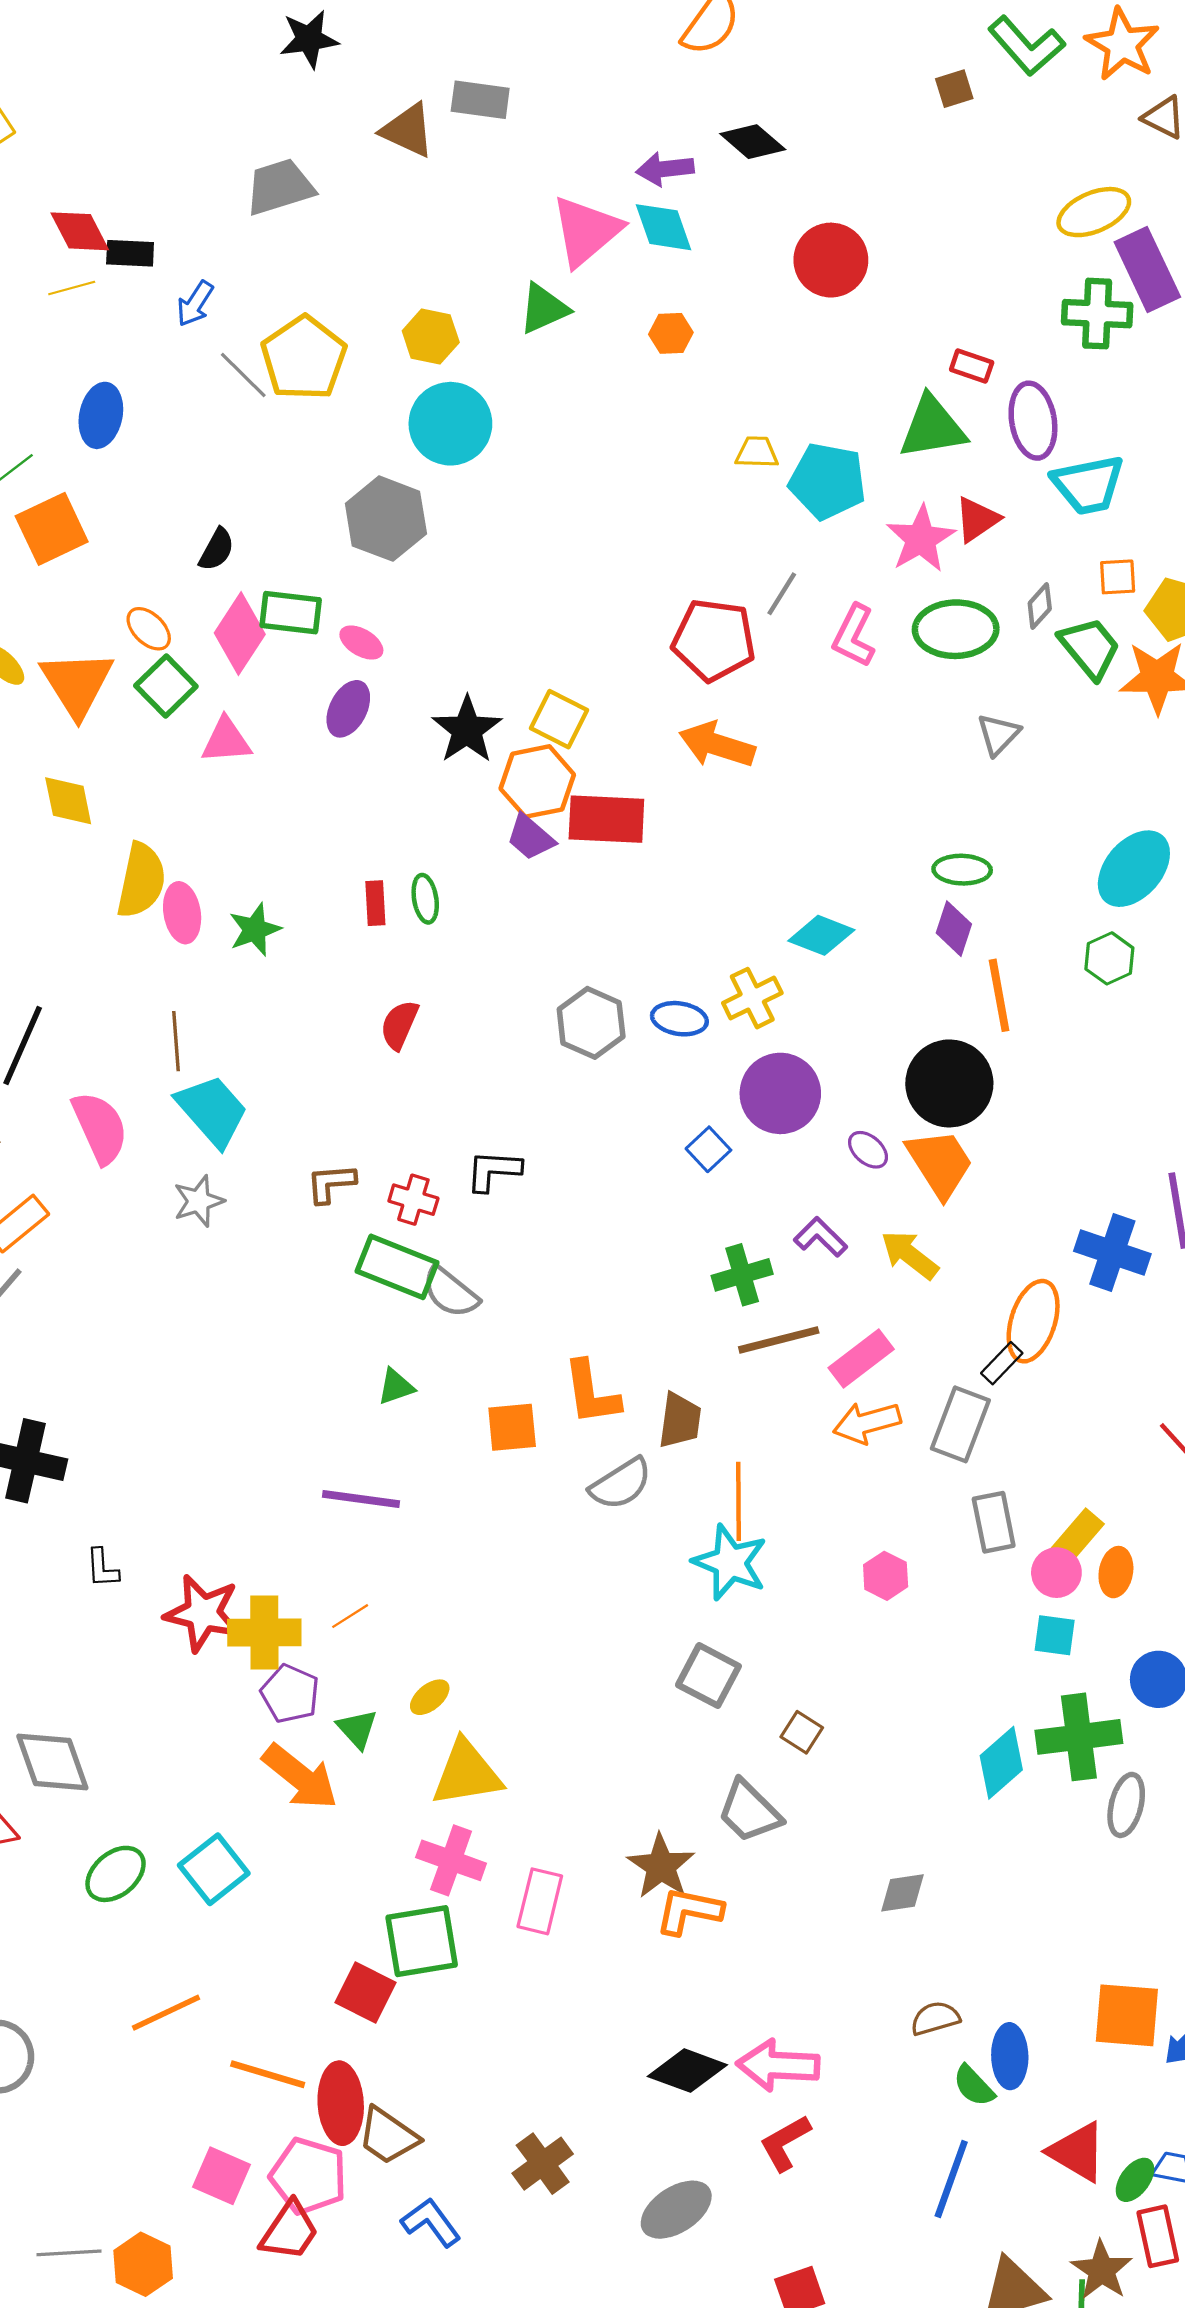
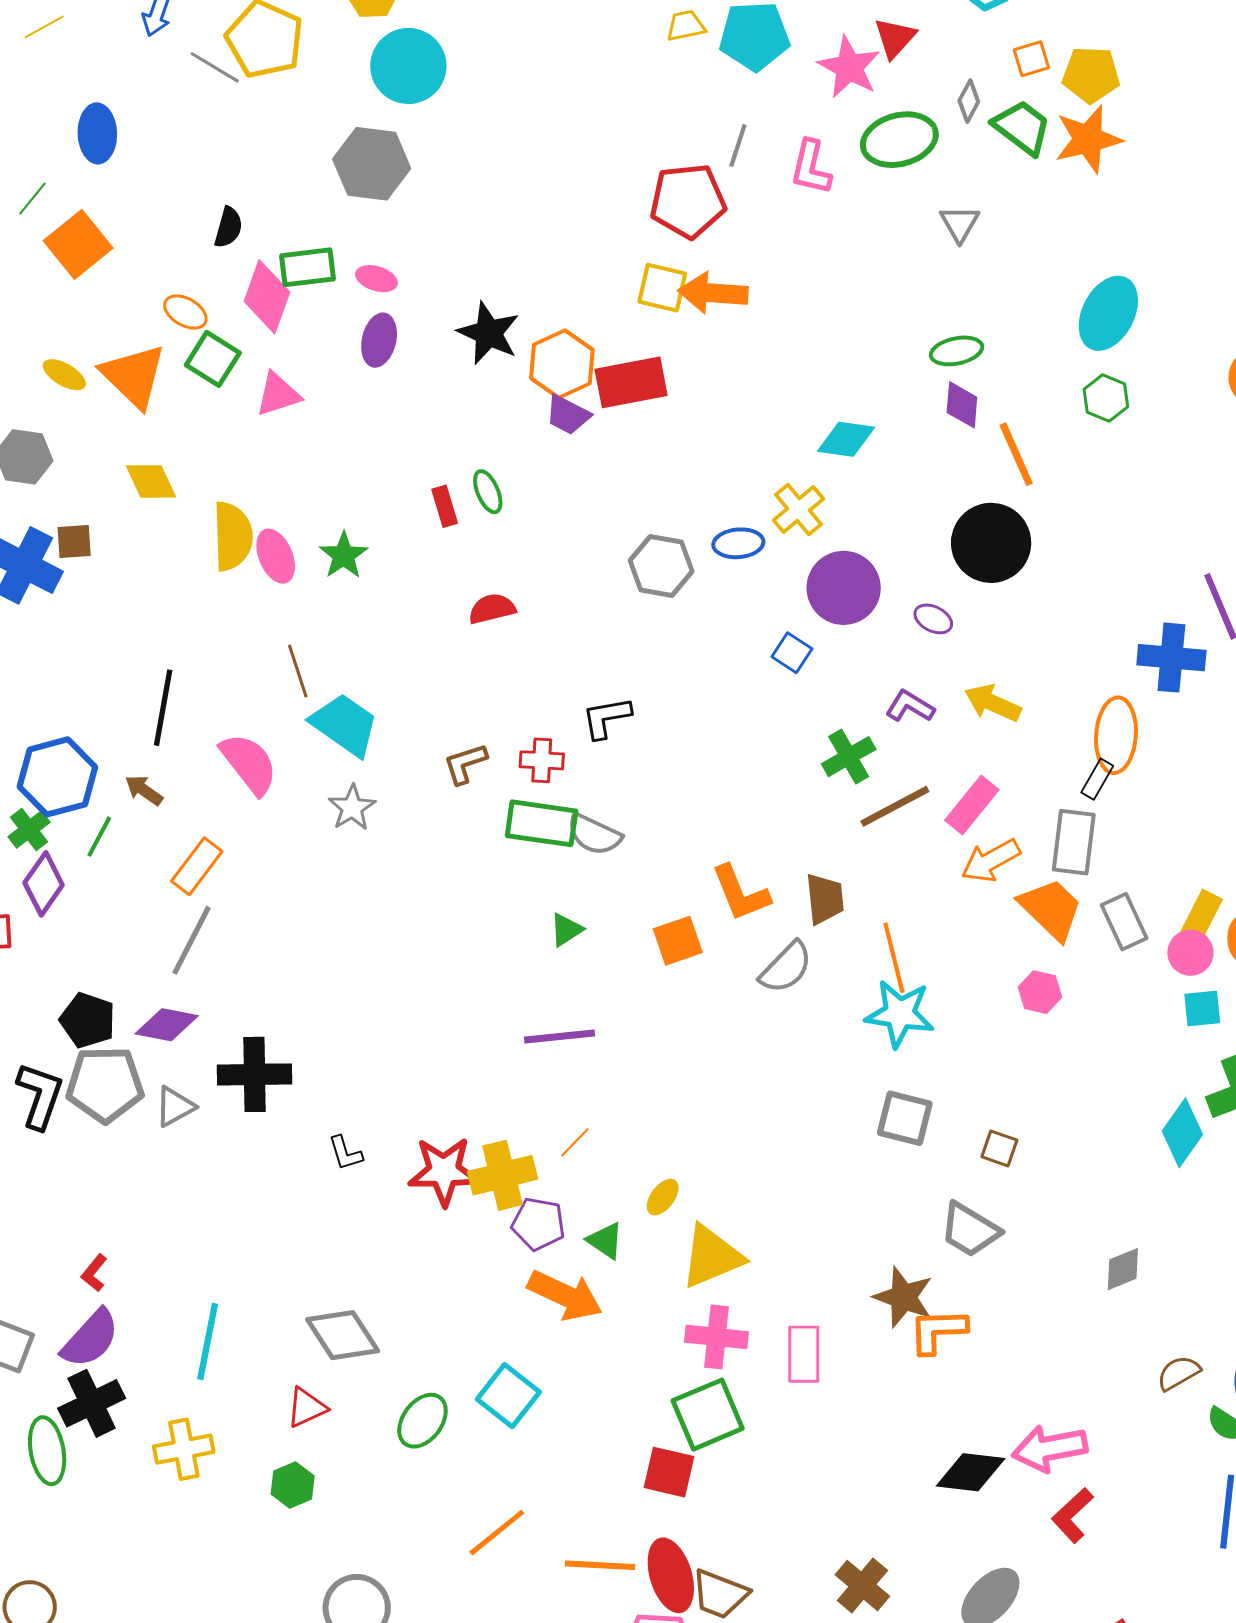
yellow square: (559, 719) -> (662, 288), moved
red semicircle: (399, 1025) -> (492, 609), turned 66
orange trapezoid: (940, 1163) -> (1051, 909), moved

